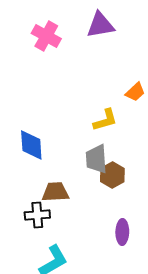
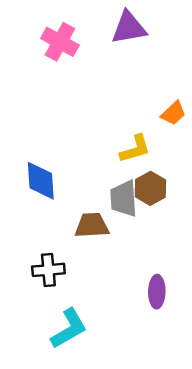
brown hexagon: (112, 175) -> (150, 188), moved
brown trapezoid: (55, 192) -> (92, 225), moved

